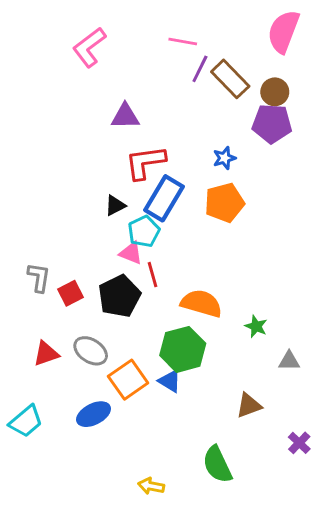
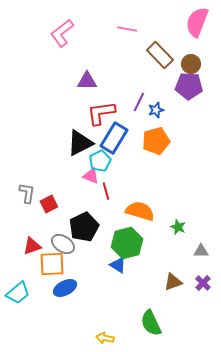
purple line: (200, 69) -> (139, 102), moved
black triangle: (115, 206) -> (80, 143), size x1.8
black pentagon: (119, 296) -> (84, 227), moved
orange square: (128, 380) -> (52, 264), moved, turned 32
purple cross: (299, 443) -> (203, 283), moved

